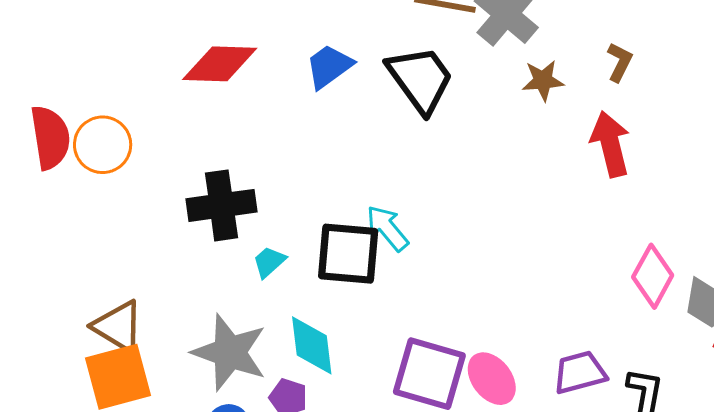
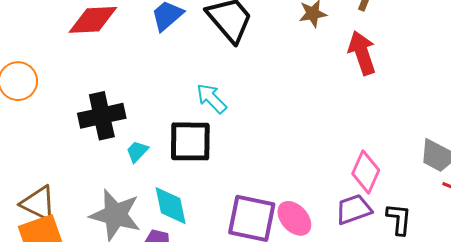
cyan arrow: (387, 228) -> (211, 98), moved
pink diamond: (653, 276) -> (366, 172), moved

